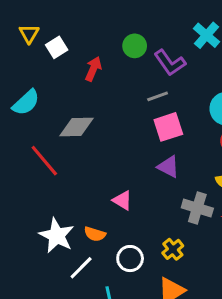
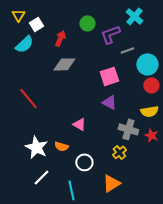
purple L-shape: (170, 63) -> (110, 34), turned 105
gray line: (158, 96) -> (127, 50), moved
cyan semicircle: (26, 102) -> (24, 44), moved
gray diamond: (76, 127) -> (64, 64), moved
yellow cross: (173, 249) -> (119, 152), moved
white line: (81, 268) -> (41, 177), moved

